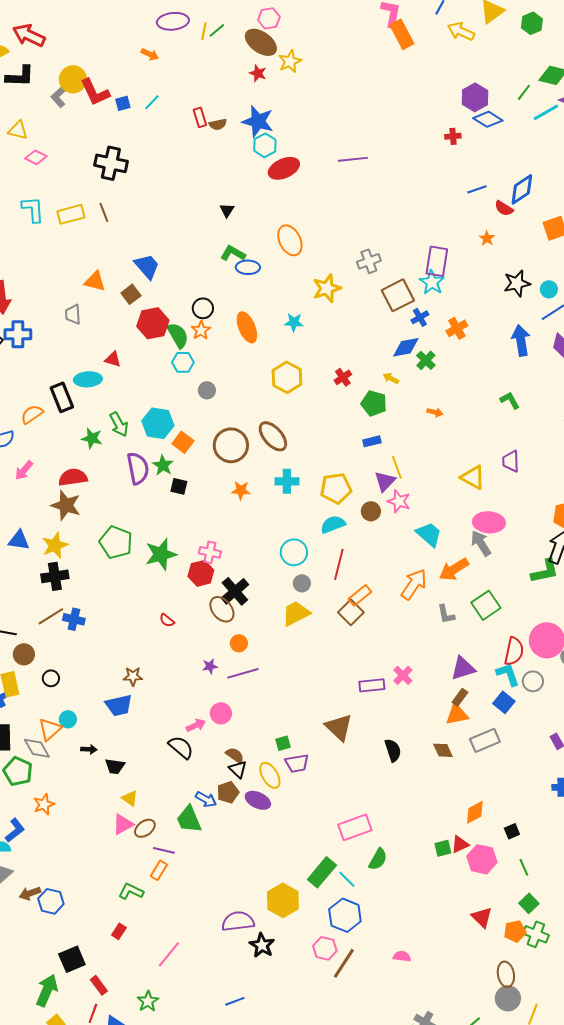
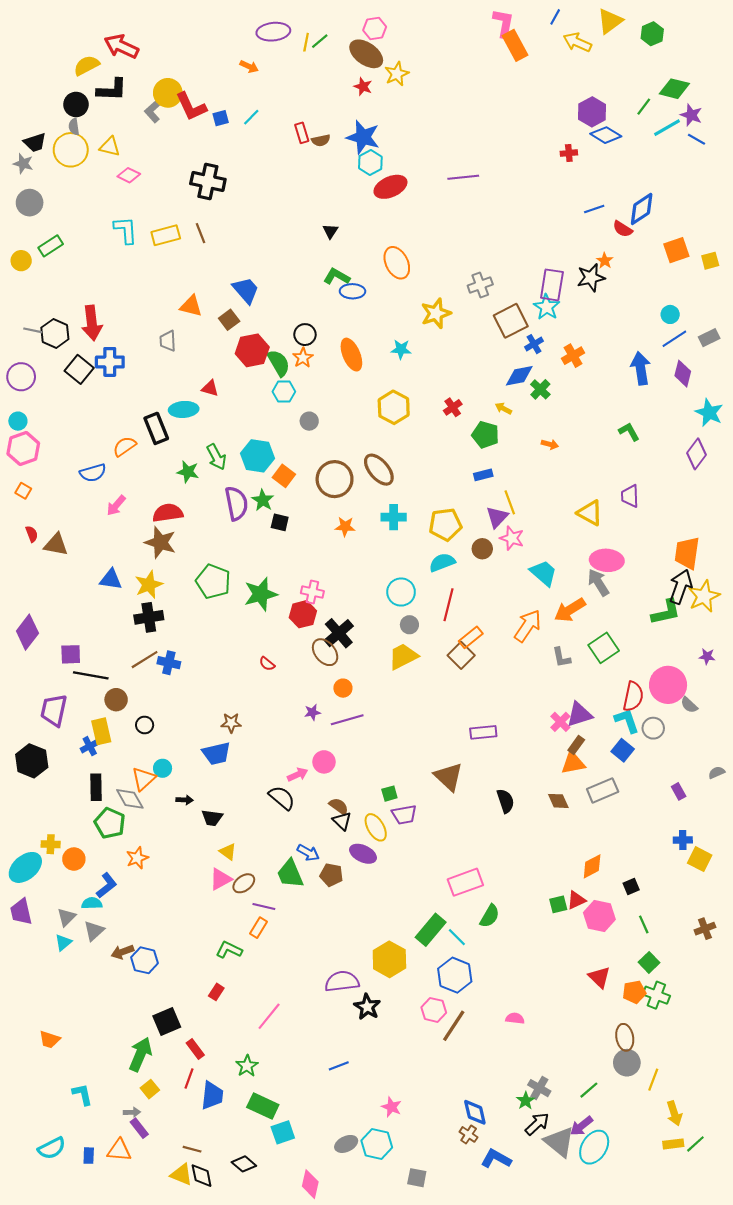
black star: (517, 283) -> (591, 278), moved
pink cross: (403, 675) -> (560, 722), moved
brown pentagon: (228, 792) -> (331, 875), moved, turned 30

